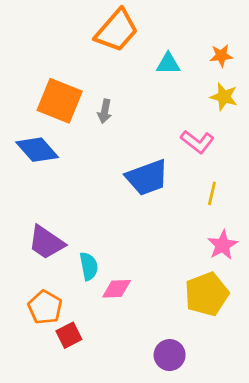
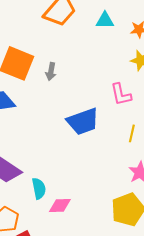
cyan triangle: (168, 64) -> (105, 20), moved
pink L-shape: (197, 142) -> (121, 94), turned 40

